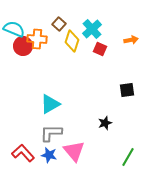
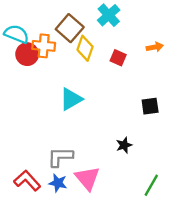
brown square: (59, 24) -> (70, 28), size x1.6
cyan cross: (92, 29) -> (109, 15), moved
cyan triangle: (50, 104) -> (71, 99), moved

